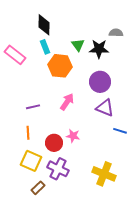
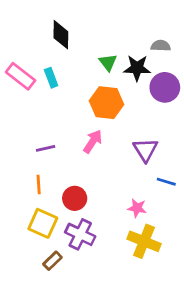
cyan rectangle: (45, 47) -> (51, 78), moved
orange hexagon: (60, 66) -> (107, 103), moved
purple circle: (100, 82) -> (165, 87), moved
purple triangle: (105, 108) -> (145, 150), turned 36
pink star: (73, 136) -> (137, 208), moved

